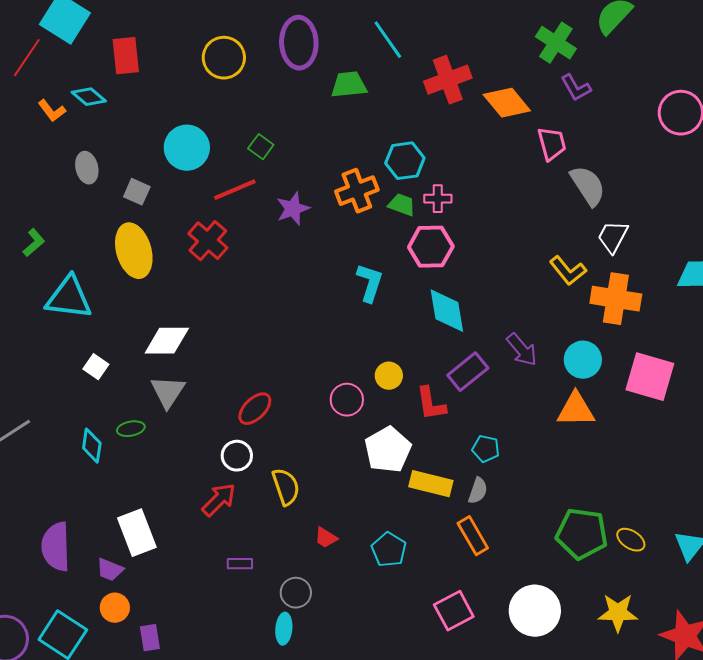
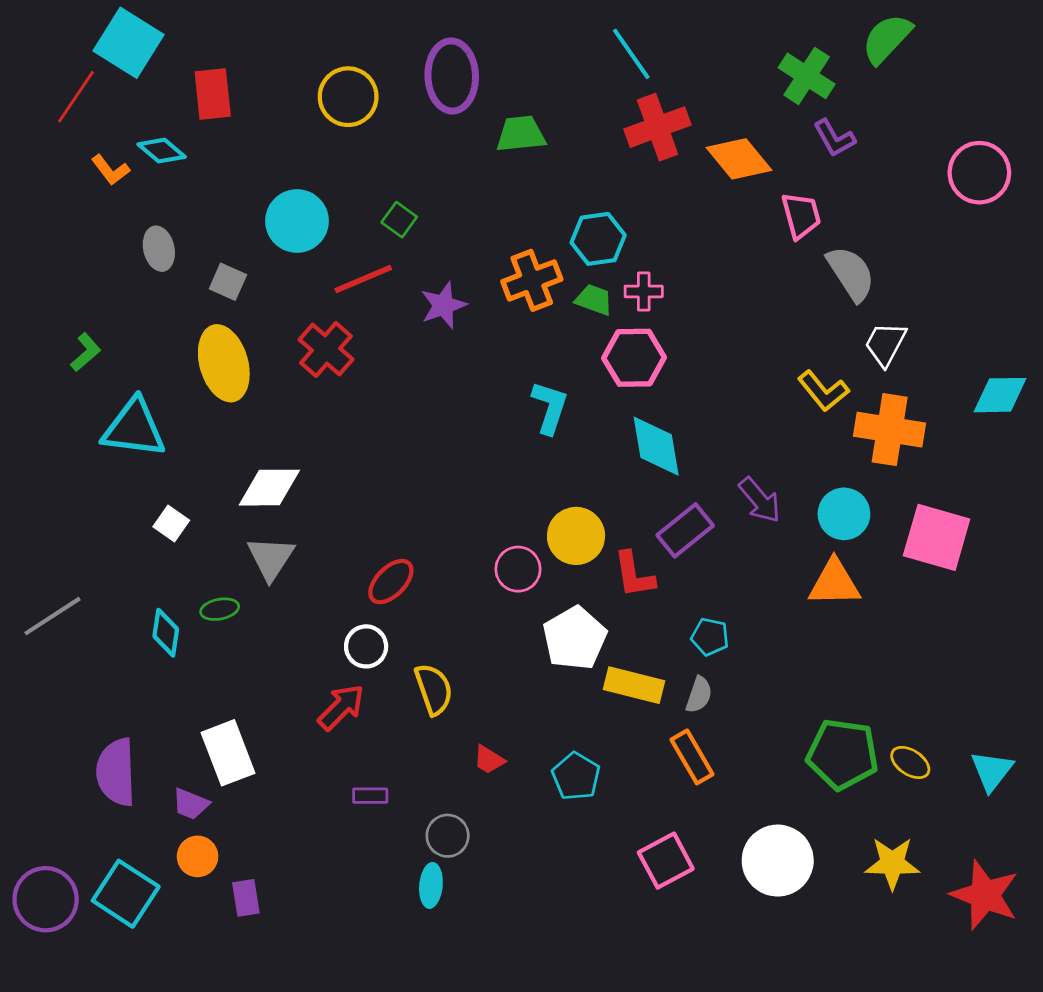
cyan line: (388, 40) -> (631, 54), moved
yellow circle: (389, 376) -> (576, 536), size x1.5

